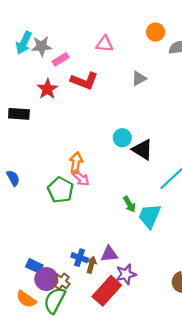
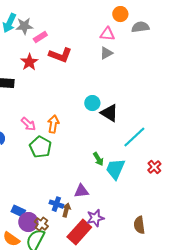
pink triangle: (104, 44) -> (107, 34), moved
pink arrow: (81, 178) -> (28, 124), moved
purple triangle: (109, 254) -> (81, 191), moved

